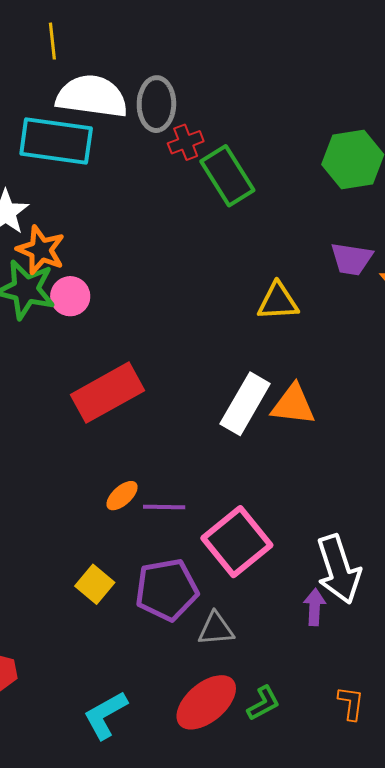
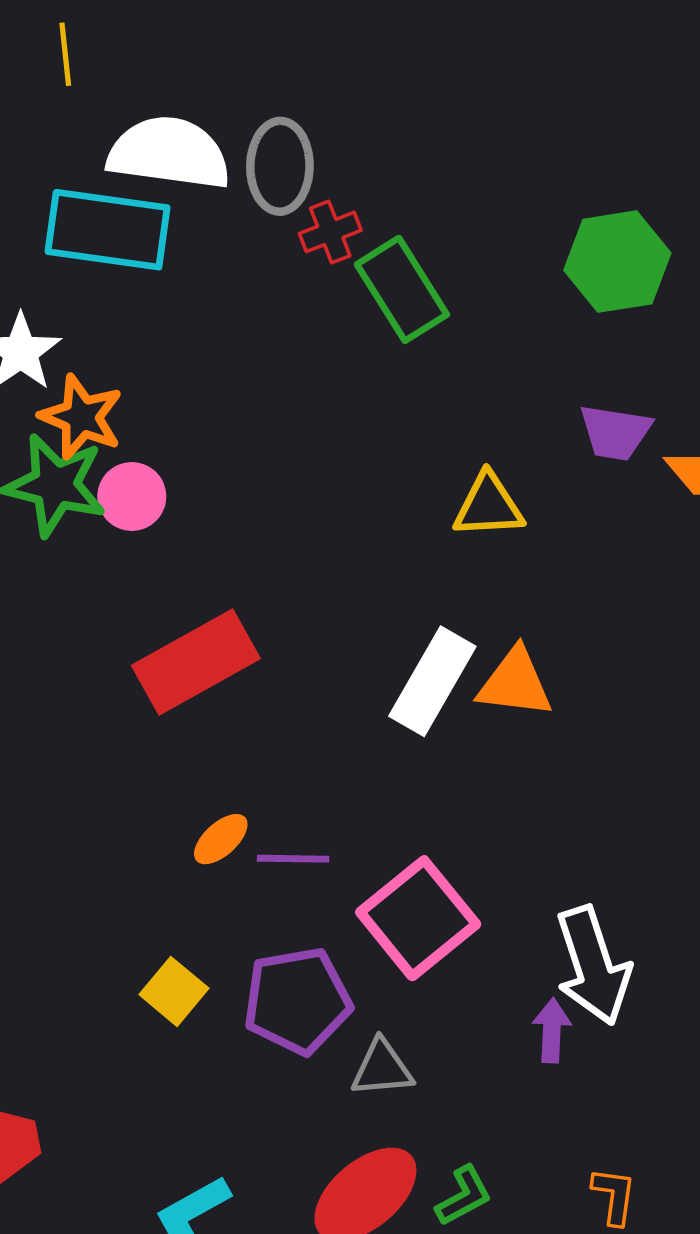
yellow line: (52, 41) -> (65, 54), moved

